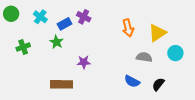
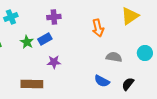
cyan cross: (40, 17) -> (11, 17), turned 32
purple cross: (84, 17) -> (54, 17), turned -32
blue rectangle: (65, 24) -> (45, 39), moved
yellow triangle: (157, 33) -> (130, 16), moved

